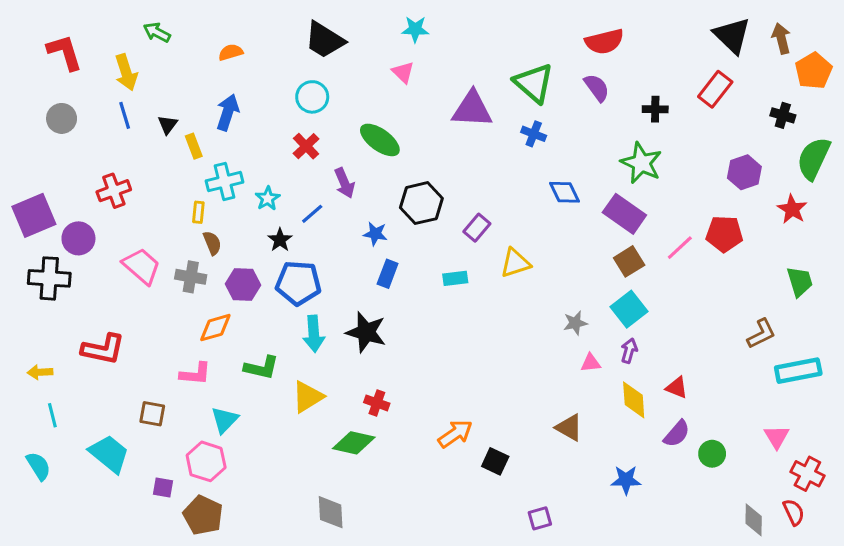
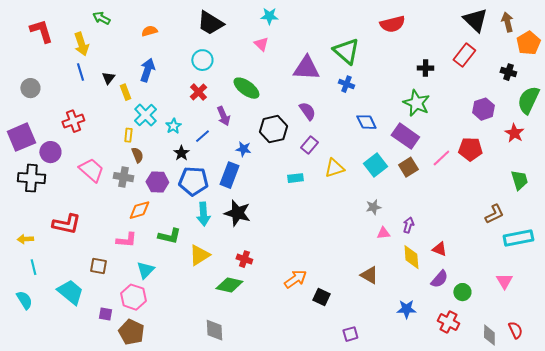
purple semicircle: (597, 88) -> (307, 111), moved
gray circle: (62, 118) -> (30, 88), moved
cyan cross: (225, 181) -> (145, 115), turned -30
blue rectangle: (388, 274) -> (229, 175), moved, size x1.4
cyan square: (629, 309) -> (375, 165), moved
red cross: (807, 474) -> (448, 322), moved

